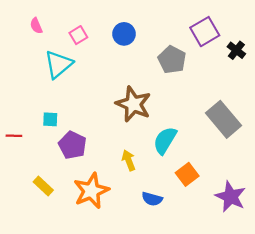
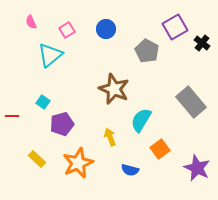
cyan square: (50, 119) -> (43, 102), turned 32
purple pentagon: (72, 145) -> (62, 124), turned 30

